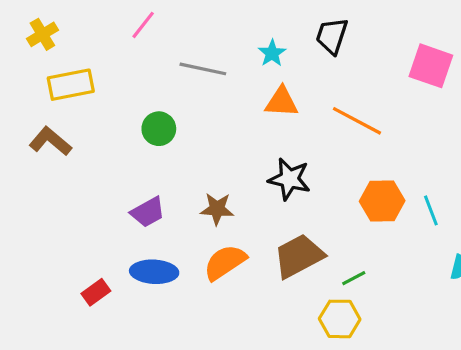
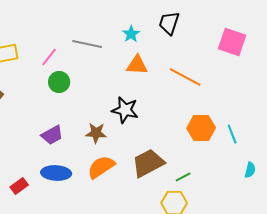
pink line: (143, 25) -> (49, 57), moved
black star: (289, 179) -> (125, 110), moved

